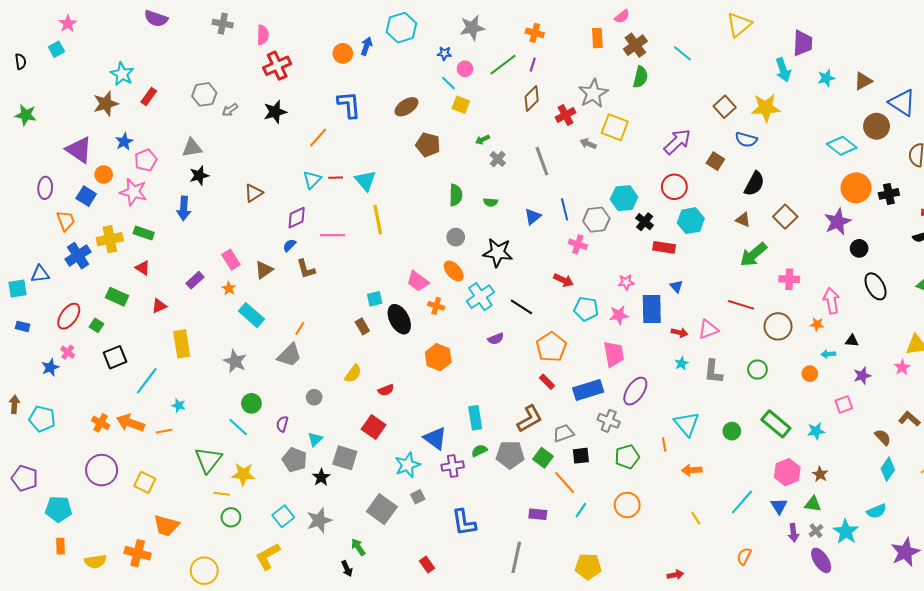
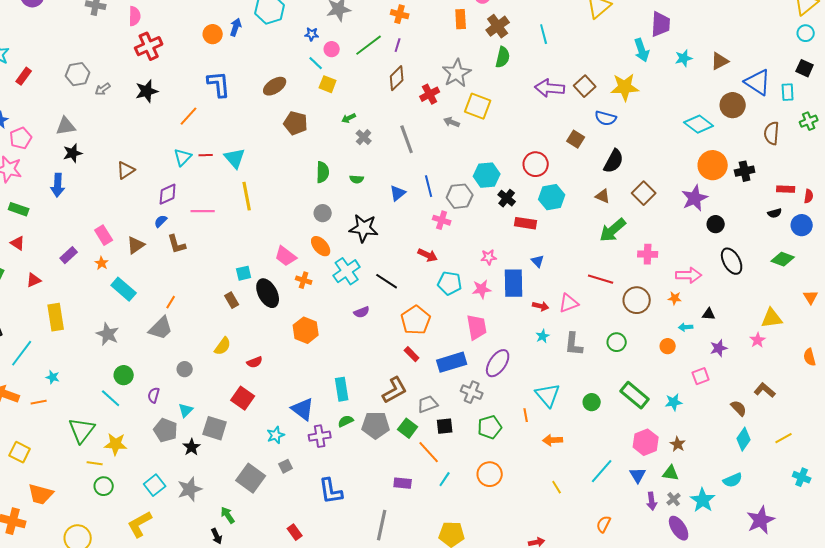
cyan line: (683, 53) -> (544, 34), turned 36
purple arrow: (677, 142) -> (550, 88), moved, turned -132
pink arrow: (831, 301) -> (689, 275), turned 100
cyan star: (407, 465) -> (276, 435), size x0.7

